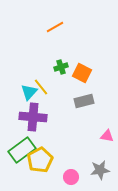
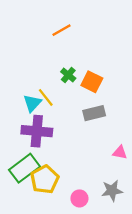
green cross: (61, 67) -> (68, 75), turned -32

